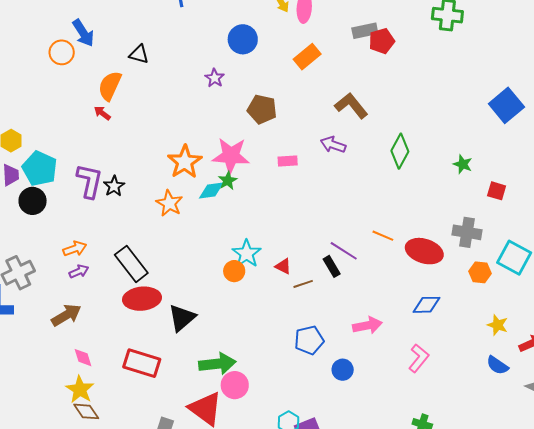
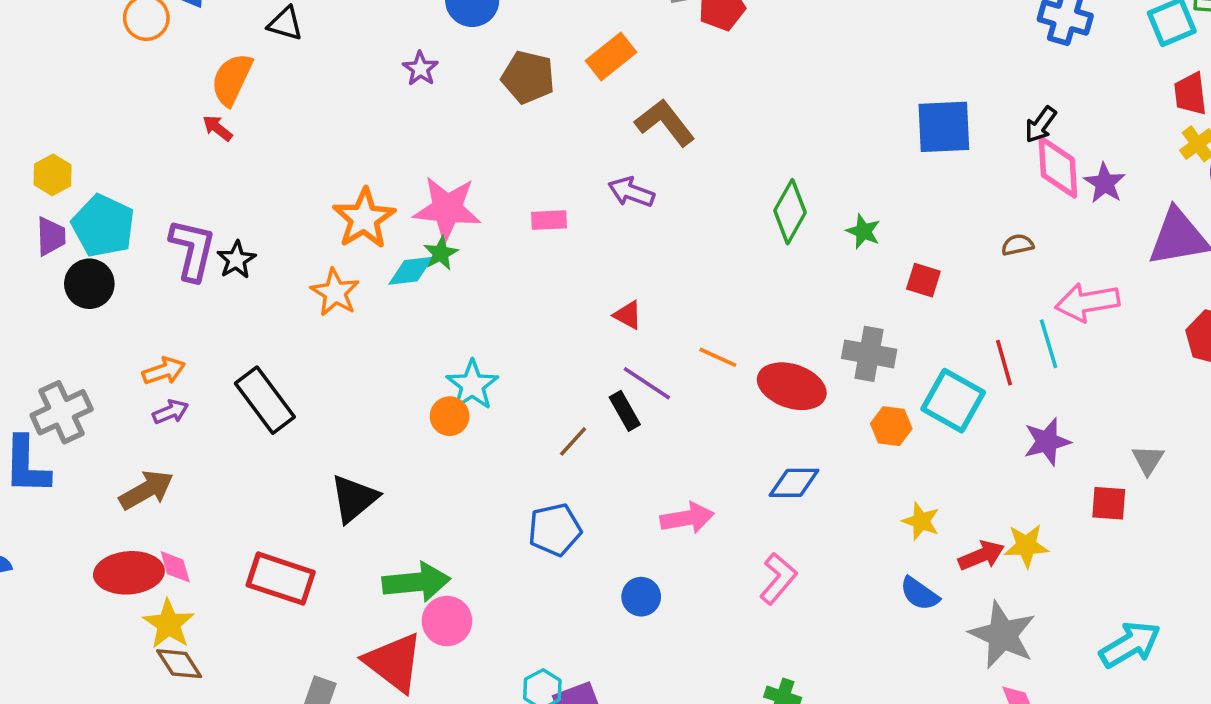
orange rectangle: (307, 57) -> (611, 57), moved
blue square: (506, 105) -> (944, 127), turned 36
brown pentagon: (262, 109) -> (528, 77), moved
green diamond: (400, 151) -> (790, 212), moved
red triangle: (283, 266) -> (628, 315), moved
brown line: (303, 284) -> (573, 441), turned -30
red ellipse: (142, 299) -> (129, 573), moved
blue pentagon: (309, 340) -> (555, 530), moved

